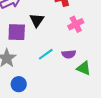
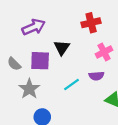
purple semicircle: (69, 54) -> (96, 76), moved

